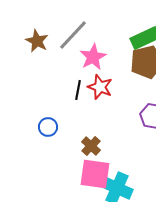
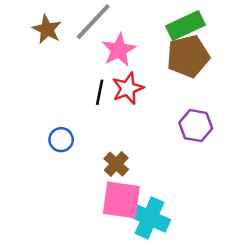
red star: (100, 87) -> (128, 88), turned 30

